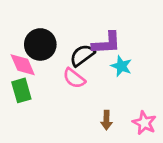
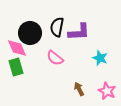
black semicircle: (82, 55) -> (57, 27), moved, turned -42
cyan star: (121, 66) -> (100, 58), moved
brown arrow: (106, 120) -> (79, 89), turned 152

